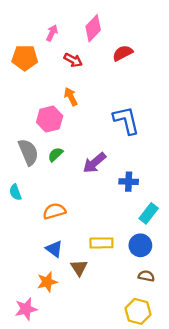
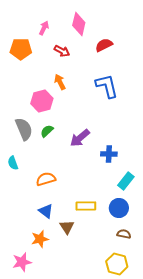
pink diamond: (93, 28) -> (79, 24), turned -30
blue L-shape: (126, 120) -> (107, 86), moved

